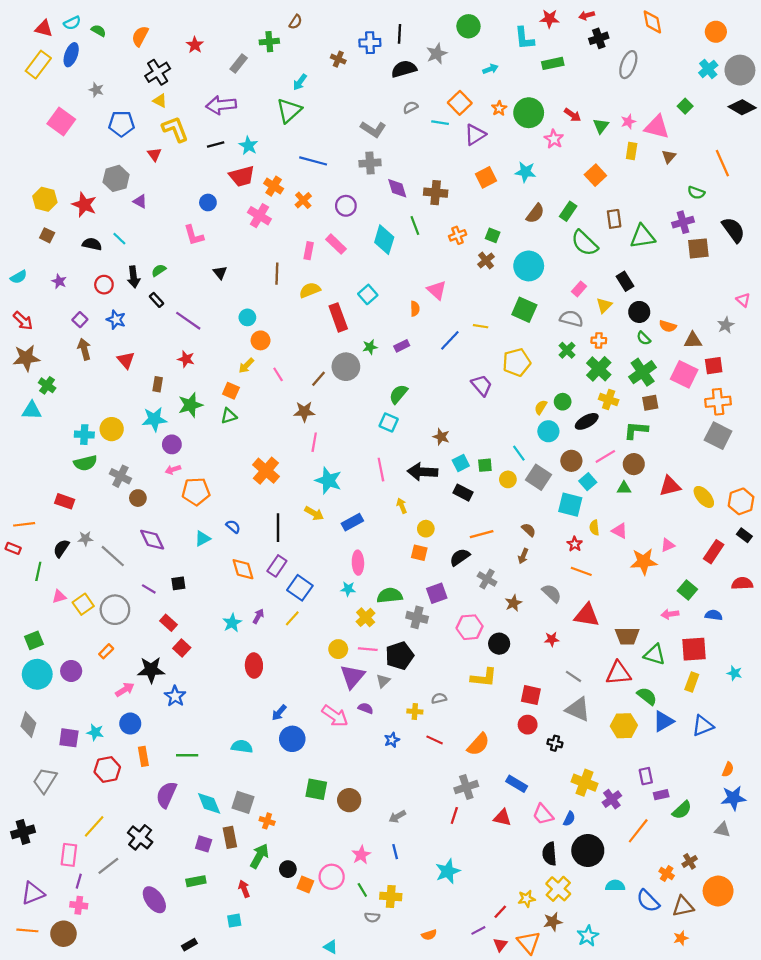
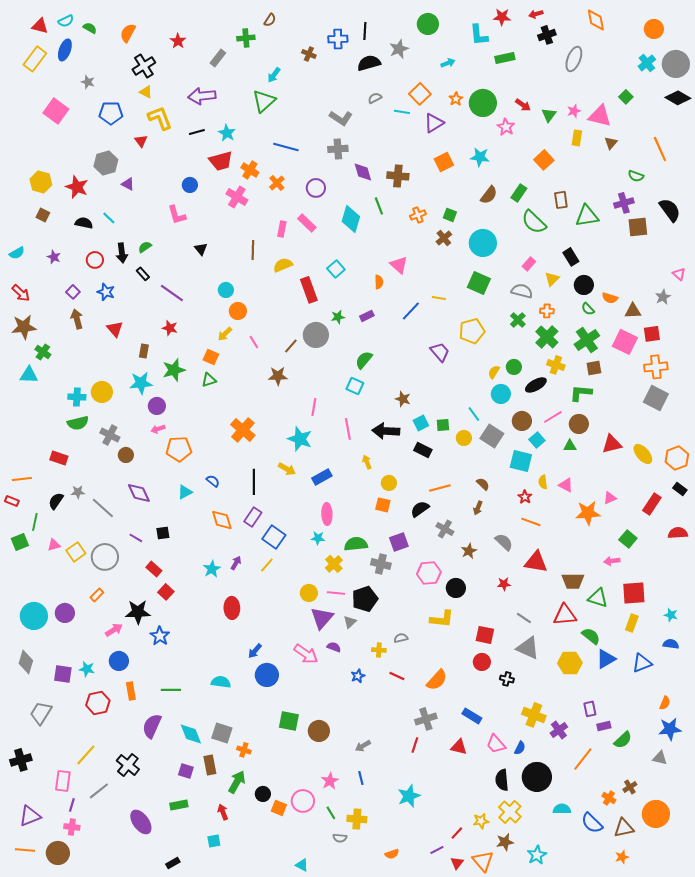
pink line: (314, 442) -> (314, 407), moved
blue semicircle: (714, 615) -> (671, 644), moved
green square: (34, 640) -> (20, 542), moved

